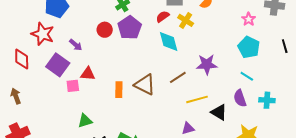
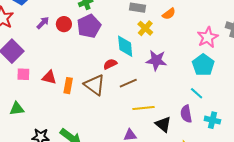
red semicircle: (163, 17) -> (110, 64), moved
pink star: (249, 19) -> (208, 37), size x1.5
purple arrow: (76, 45) -> (43, 23), moved, turned -96
purple star: (207, 64) -> (156, 60), moved
red triangle: (88, 74) -> (49, 77), moved
green triangle: (85, 121) -> (17, 109), moved

